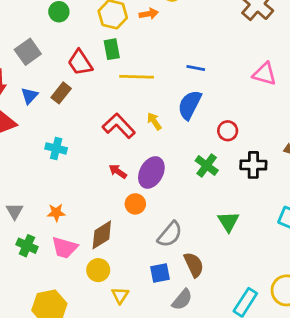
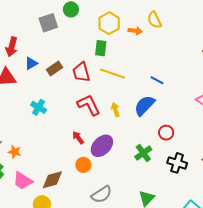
gray square: (28, 52) -> (48, 23), moved
red trapezoid: (80, 63) -> (81, 72), moved
orange star: (56, 213) -> (15, 152), moved

